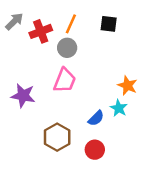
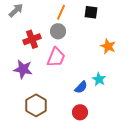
red cross: (41, 31) -> (32, 39), moved
orange star: (128, 86) -> (108, 46), moved
brown hexagon: (57, 137) -> (36, 105), moved

